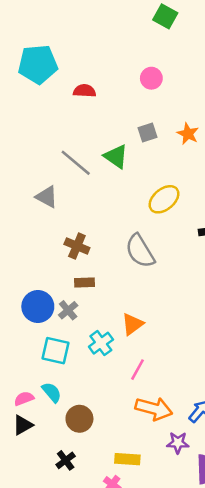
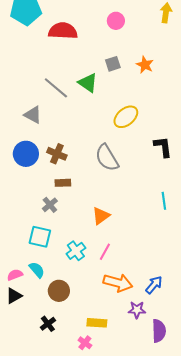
red semicircle: (85, 91) -> (63, 31), size x1.6
blue circle: (38, 306) -> (26, 154), moved
cyan cross: (101, 343) -> (76, 251), moved

